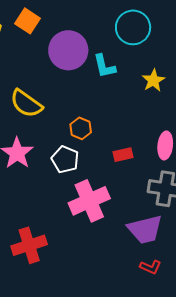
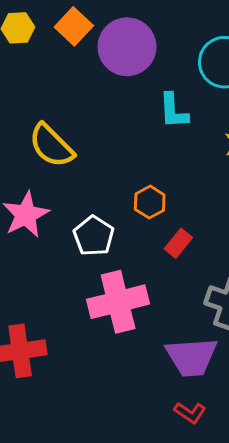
purple circle: (68, 50) -> (127, 47), moved
orange hexagon: (81, 128) -> (150, 202), moved
red rectangle: (123, 155) -> (178, 243), turned -48

